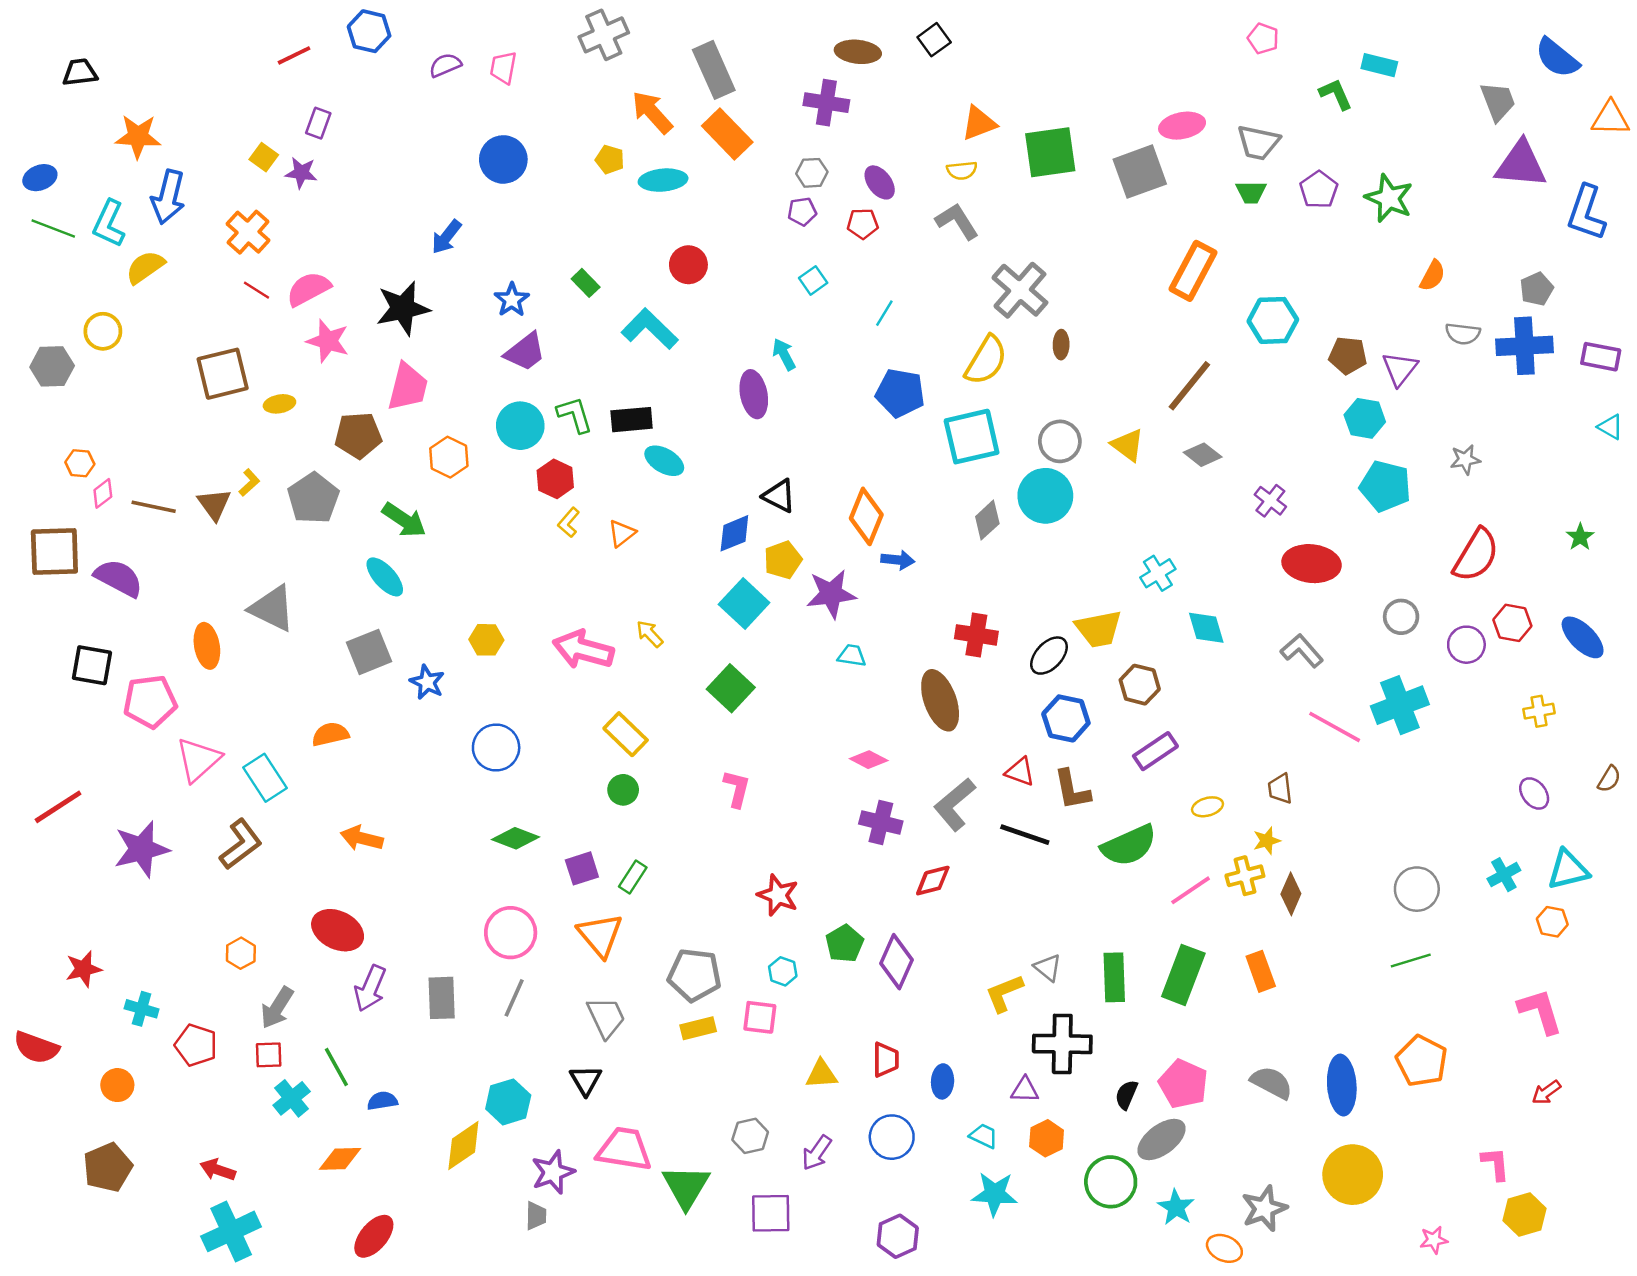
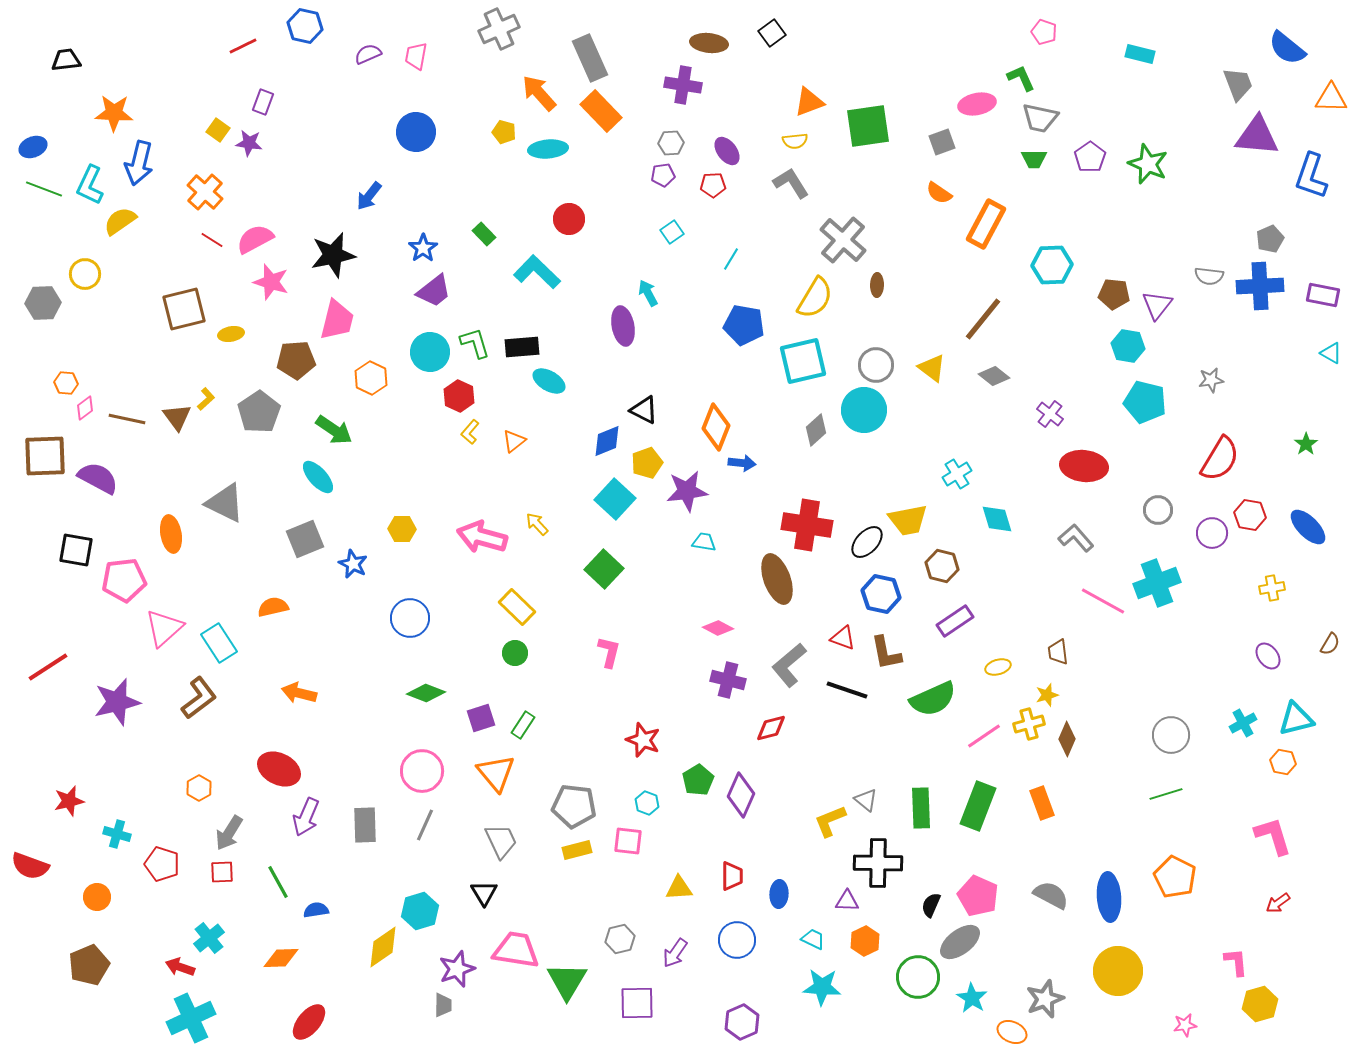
green L-shape: (1336, 94) -> (1021, 78), moved
gray square: (1140, 172) -> (942, 142), size x0.6
orange semicircle: (1433, 276) -> (939, 193), moved, turned 96
red cross: (976, 635) -> (807, 525), size x1.4
cyan cross: (292, 1098) -> (209, 938), moved

